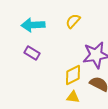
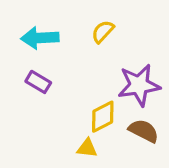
yellow triangle: (73, 97) -> (87, 148), moved

